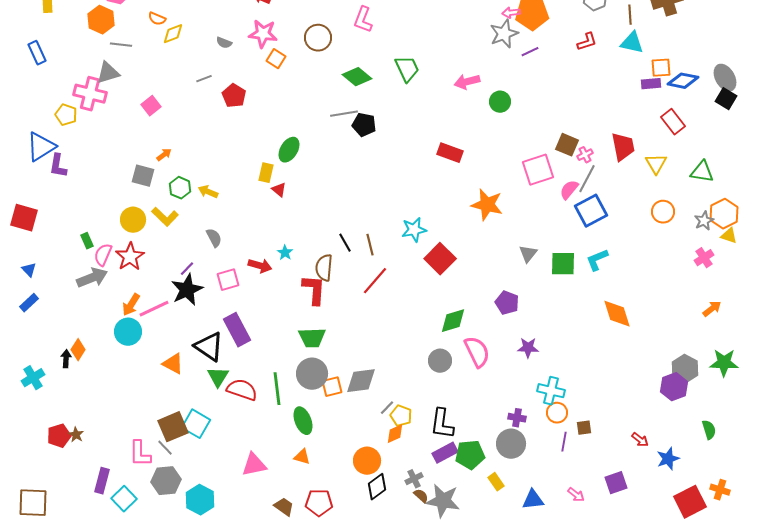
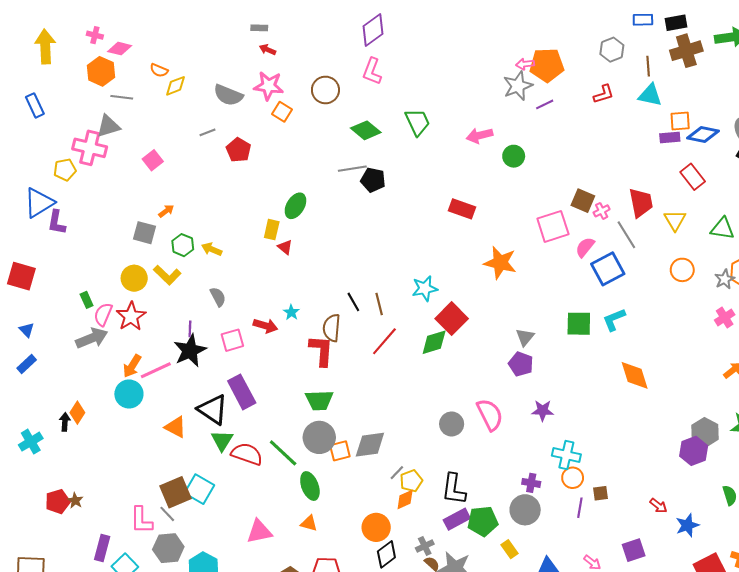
gray semicircle: (224, 43) -> (228, 95), size x1.8
yellow pentagon: (66, 115) -> (65, 170), turned -30
gray line: (587, 179) -> (626, 235), moved, turned -60
gray triangle: (528, 254) -> (525, 337), moved
purple line: (187, 269) -> (190, 329), turned -42
green diamond: (453, 321) -> (434, 342), moved
green line: (277, 389) -> (283, 453), turned -40
yellow pentagon: (401, 416) -> (411, 481), turned 30

